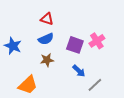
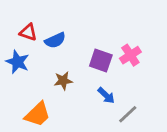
red triangle: (47, 19) -> (28, 32), moved
blue semicircle: (46, 39) -> (55, 40), moved

